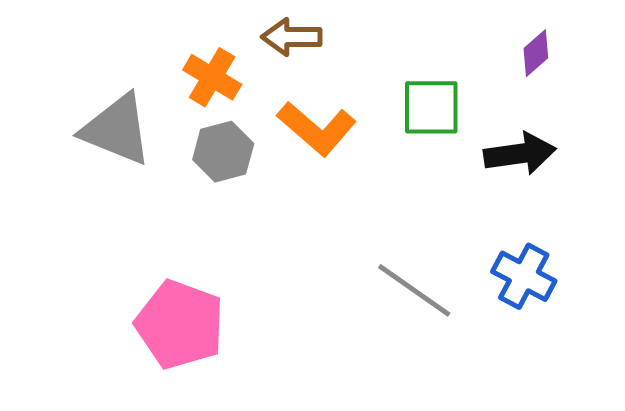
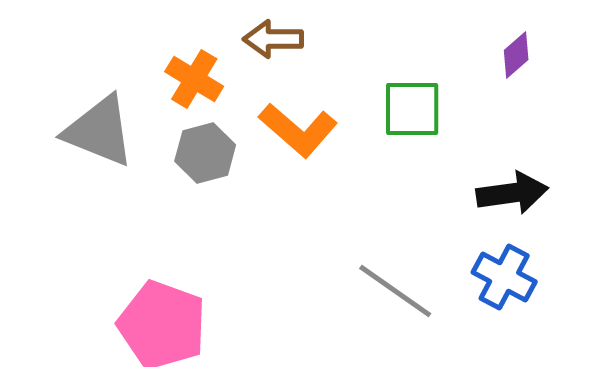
black arrow: (520, 154) -> (512, 193), moved

